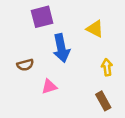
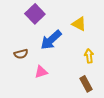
purple square: (42, 17) -> (35, 14), turned -30
blue arrow: (61, 48) -> (51, 40), turned 60

